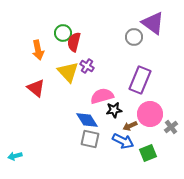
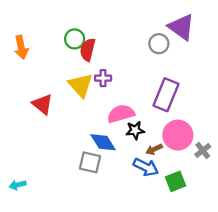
orange arrow: (38, 50) -> (21, 47), moved
purple cross: (87, 66) -> (103, 78), turned -32
gray square: (90, 139) -> (90, 162), moved

